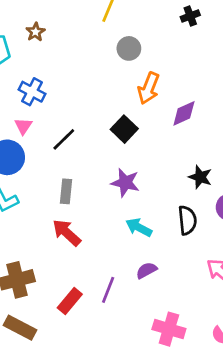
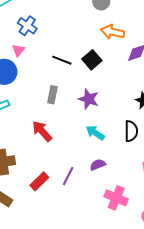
orange arrow: (149, 88) -> (113, 32), turned 75
black line: (64, 139) -> (62, 60), moved, turned 60
gray rectangle: (66, 191) -> (52, 95), moved
pink cross: (169, 329) -> (116, 198), moved

